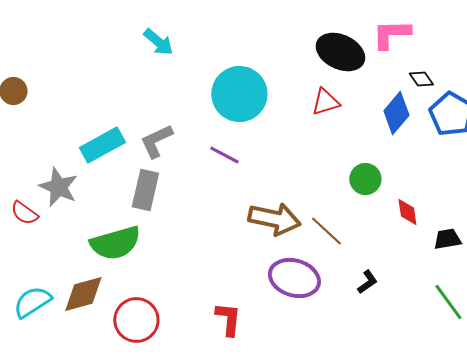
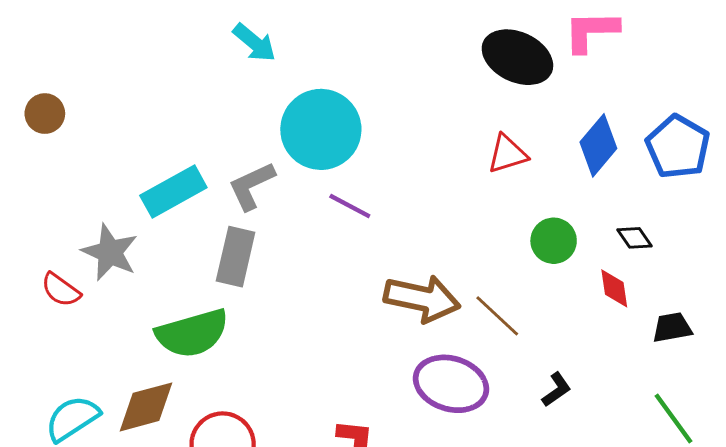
black diamond: (421, 79) -> (635, 238), moved
cyan circle: (239, 94) -> (321, 129), moved
red triangle: (325, 102) -> (507, 154), moved

